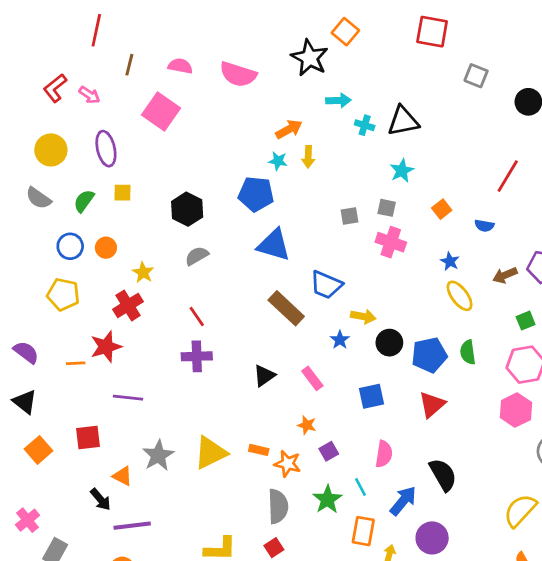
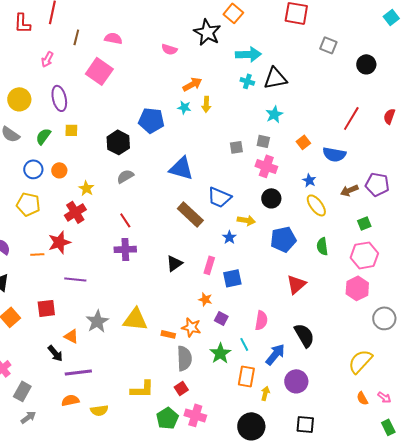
pink semicircle: (238, 74) -> (169, 49), moved, size x0.6
red L-shape: (55, 88) -> (22, 23), moved, turned -50
pink arrow: (89, 95) -> (47, 59), turned 84
cyan arrow: (338, 100) -> (248, 54), moved, size x1.4
blue pentagon: (256, 194) -> (151, 120), moved
blue semicircle: (484, 226) -> (334, 154), size x1.6
black circle: (389, 343) -> (271, 198), moved
blue pentagon: (429, 355) -> (283, 239), moved
pink rectangle: (312, 378) -> (209, 265), turned 54
blue square: (371, 396) -> (232, 278), moved
orange rectangle: (259, 450) -> (168, 334), moved
purple square: (329, 451) -> (221, 318), turned -32
yellow triangle: (211, 453) -> (135, 319), turned 32

